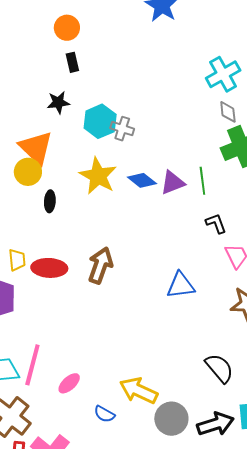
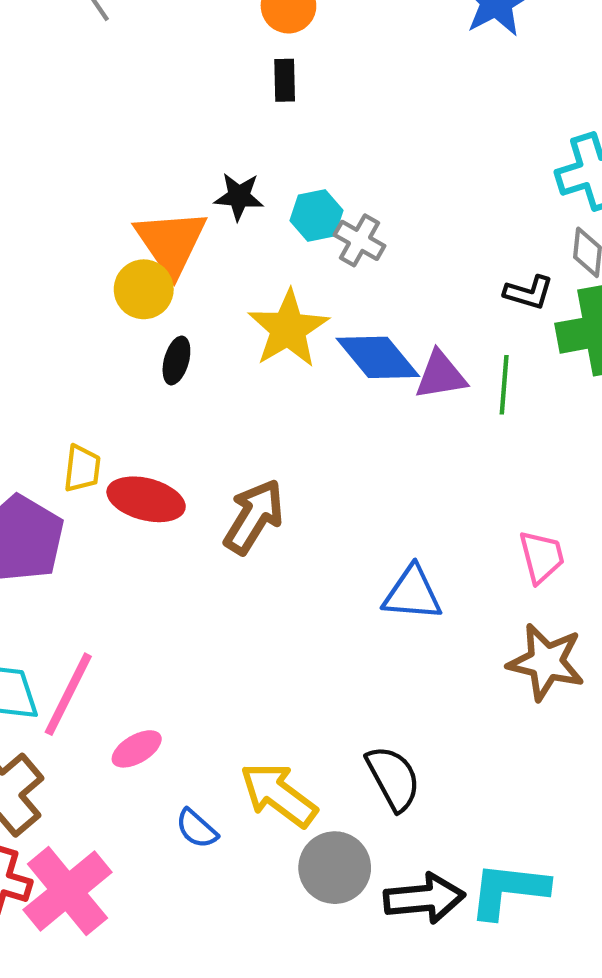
black star: (58, 102) -> (239, 196), moved
cyan hexagon: (100, 121) -> (317, 216), size x0.7
blue diamond: (142, 180) -> (378, 357), size x1.4
black L-shape: (216, 223) -> (529, 293), moved, turned 115
black semicircle: (219, 368) -> (393, 778), moved

